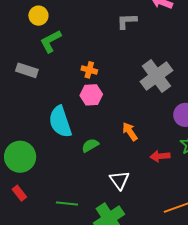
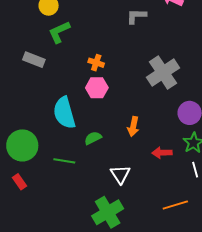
orange arrow: (130, 132) -> (133, 126), turned -138
green line: (67, 204) -> (64, 161), moved

